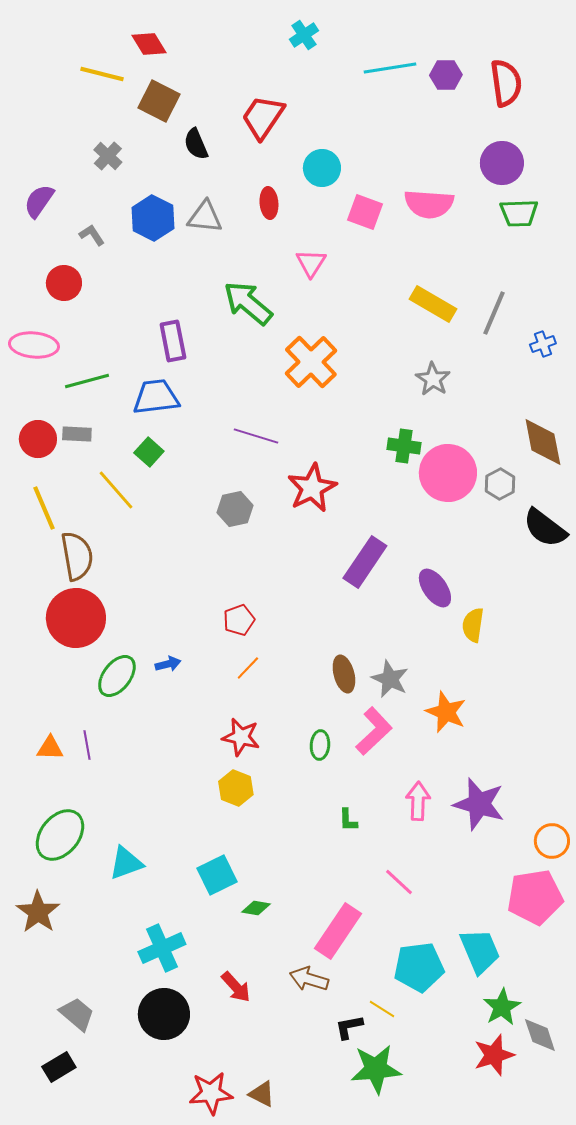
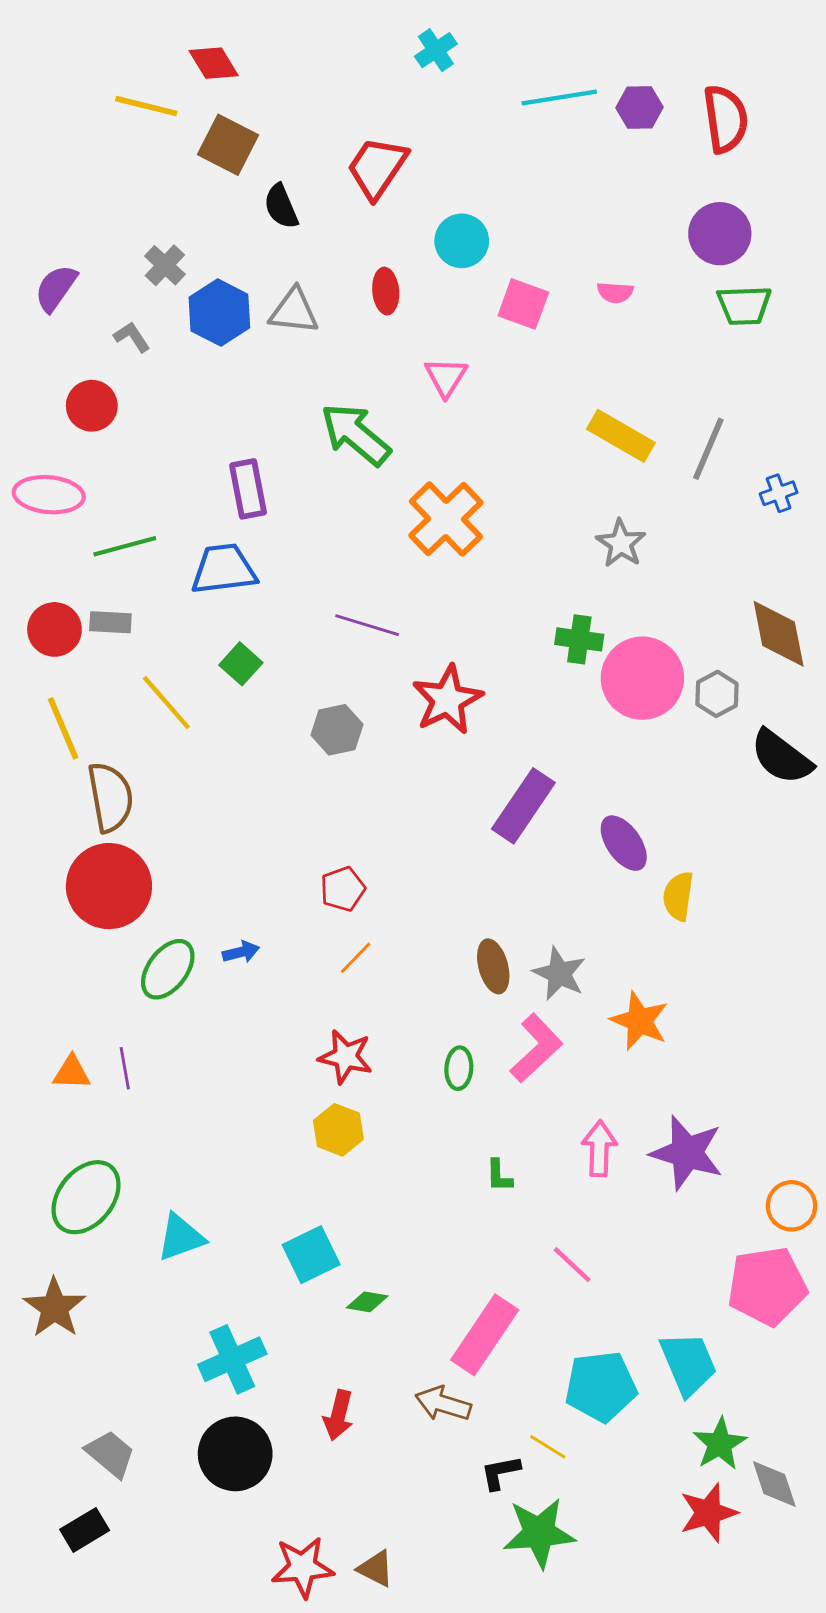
gray cross: (108, 156) -> (165, 265), moved
pink semicircle: (429, 204) -> (615, 292), size x0.5
green square: (149, 452) -> (241, 664), moved
red arrow: (236, 987) -> (338, 1415), turned 56

